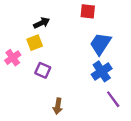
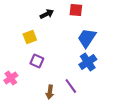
black arrow: (42, 23) -> (47, 14), moved
pink cross: (13, 58) -> (11, 78), moved
purple line: (113, 99) -> (71, 86), moved

